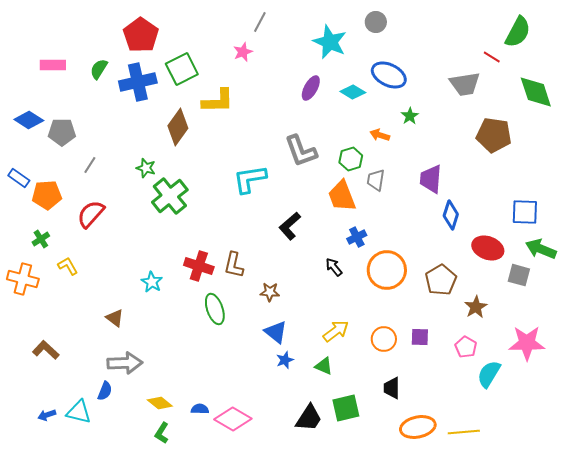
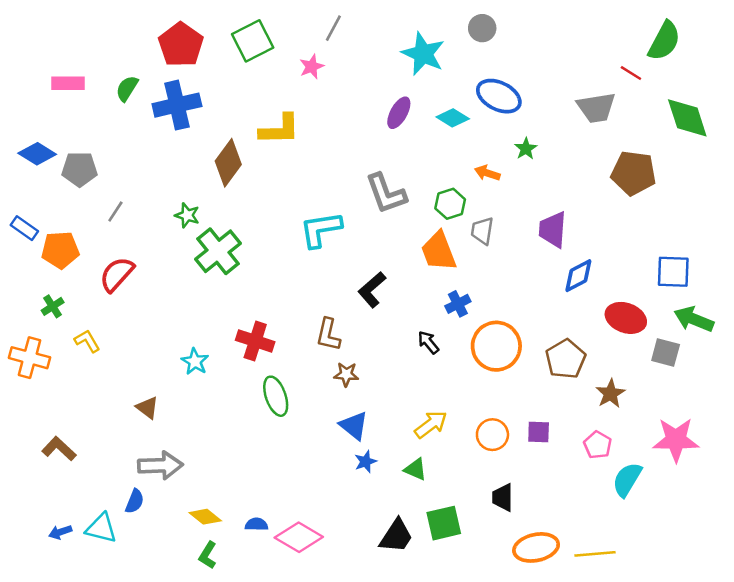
green square: (182, 69) -> (253, 41), moved
blue diamond: (451, 215) -> (578, 276), turned 44
brown L-shape: (234, 265) -> (328, 335), moved

